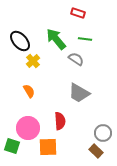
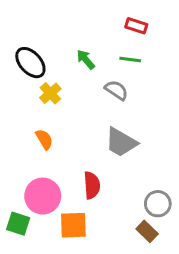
red rectangle: (78, 13) -> (136, 26), moved
green arrow: (56, 39) -> (86, 59), size x0.6

